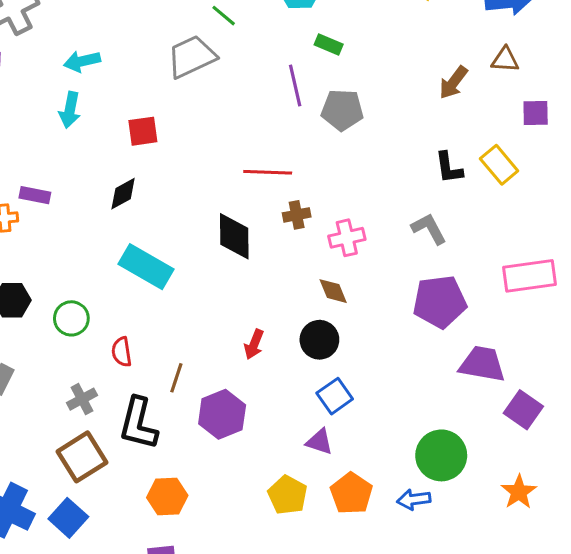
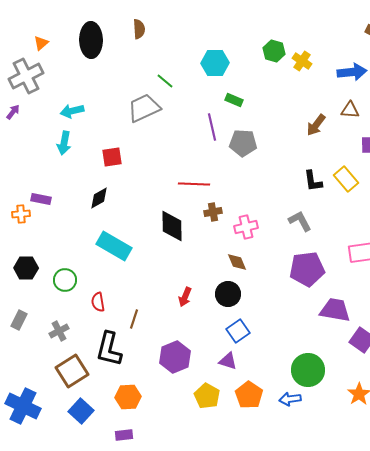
gray cross: (82, 399) -> (59, 331), moved
purple hexagon: (222, 414) -> (175, 357), moved
blue square: (68, 518) -> (81, 411), moved

